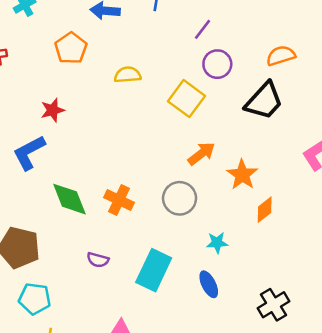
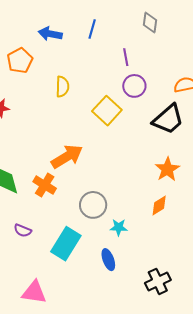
purple line: (203, 29) -> (126, 57), turned -54
yellow semicircle: (128, 75) -> (62, 87), turned 90
orange arrow: (201, 154) -> (67, 157), moved, size x1.4
orange star: (242, 175) -> (167, 169), moved
gray circle: (180, 198) -> (93, 205), moved

